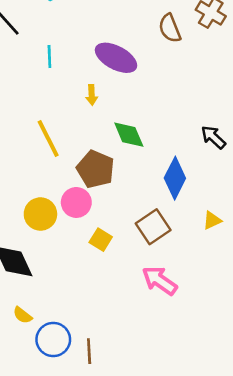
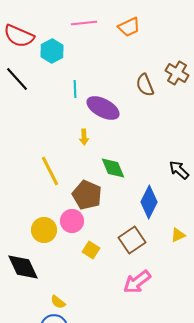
cyan line: (49, 56) -> (75, 89), moved
pink arrow: (160, 281) -> (137, 282), turned -72
yellow semicircle: (23, 315) -> (58, 302), moved

